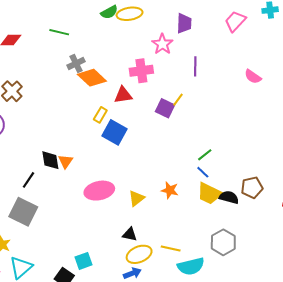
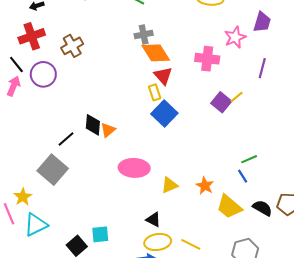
red triangle: (123, 95) -> (163, 76), moved, turned 42
yellow rectangle: (100, 115) -> (155, 92), turned -63
yellow trapezoid: (209, 194) -> (229, 207), moved

